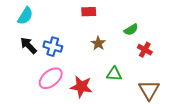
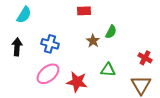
green semicircle: (131, 30) -> (111, 32), moved, turned -32
black arrow: (28, 45) -> (17, 47), moved, turned 48
red cross: (145, 50) -> (145, 58), moved

